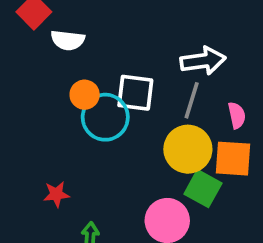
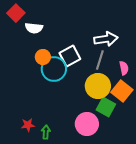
white square: (135, 93) -> (70, 56), turned -35
orange square: (233, 159) -> (122, 91), turned 35
red star: (56, 194) -> (28, 125), moved

